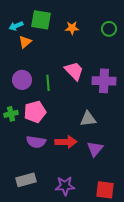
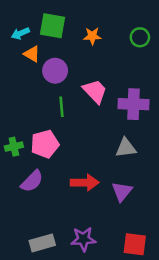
orange triangle: (25, 42) -> (32, 54), turned -48
purple circle: (22, 80) -> (55, 71), moved
gray triangle: (88, 119) -> (126, 148), moved
purple semicircle: (36, 142) -> (32, 181), moved, turned -54
gray rectangle: (26, 180) -> (42, 243), moved

